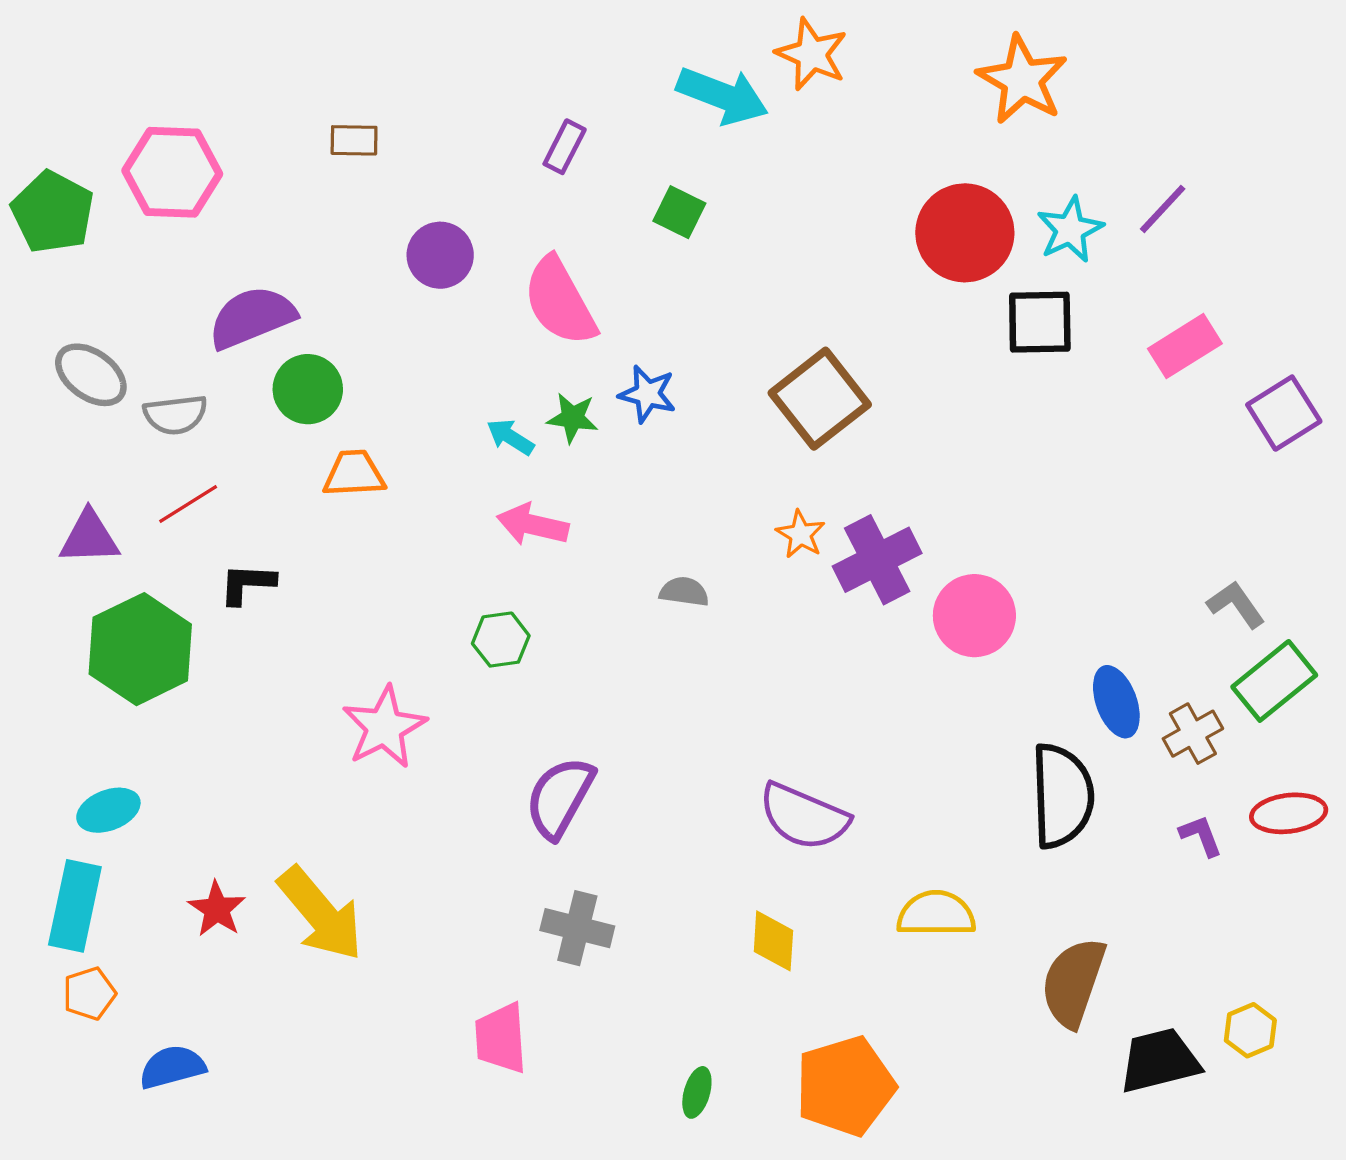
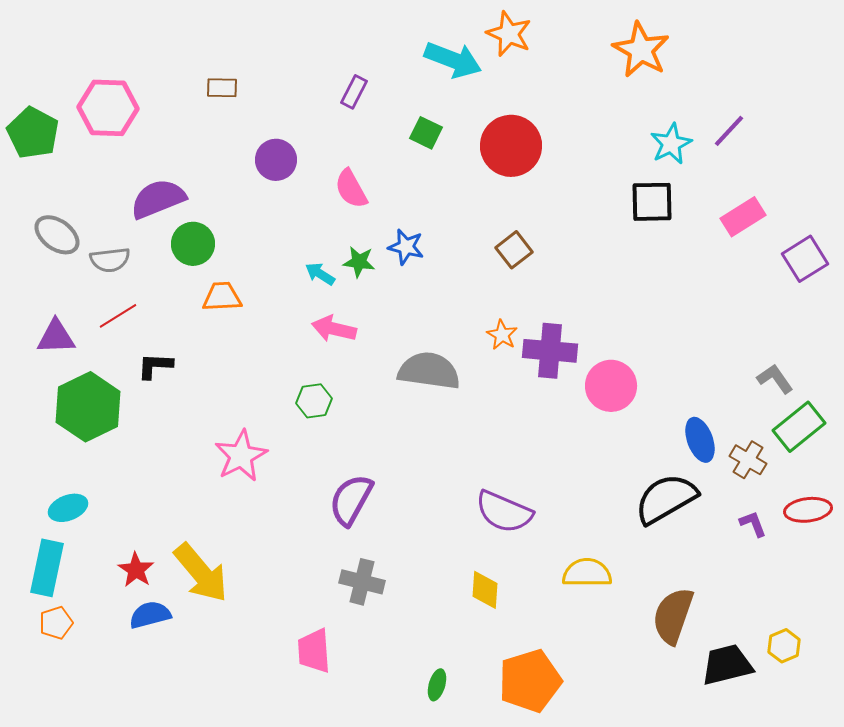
red circle: (965, 233) -> (511, 146), moved
pink semicircle: (560, 301) -> (351, 189), size x0.7
brown square: (820, 399) -> (514, 250), size x0.6
purple cross: (877, 560) -> (550, 351), turned 32
gray semicircle: (684, 592) -> (429, 371), size x2.0
brown cross: (1193, 734) -> (748, 460), turned -30
black semicircle: (1062, 796) -> (666, 499), turned -118
blue semicircle: (172, 1067) -> (150, 615), moved

